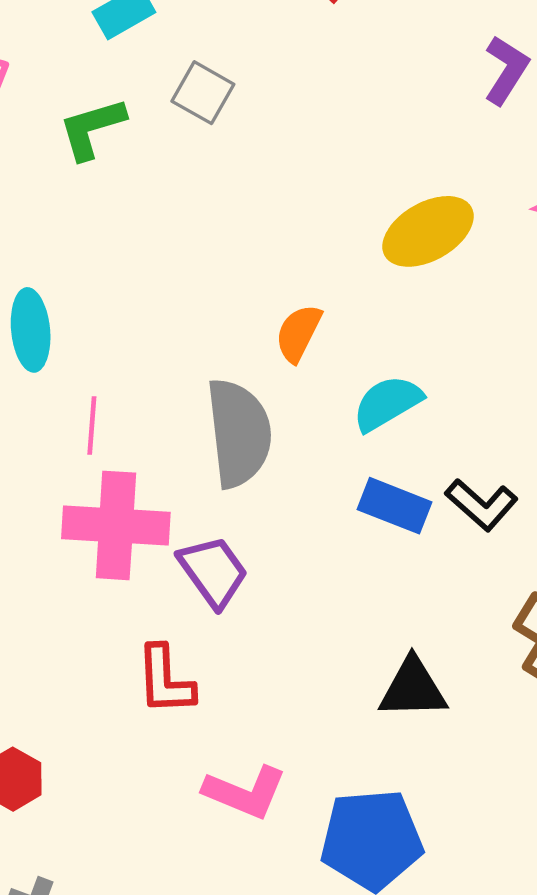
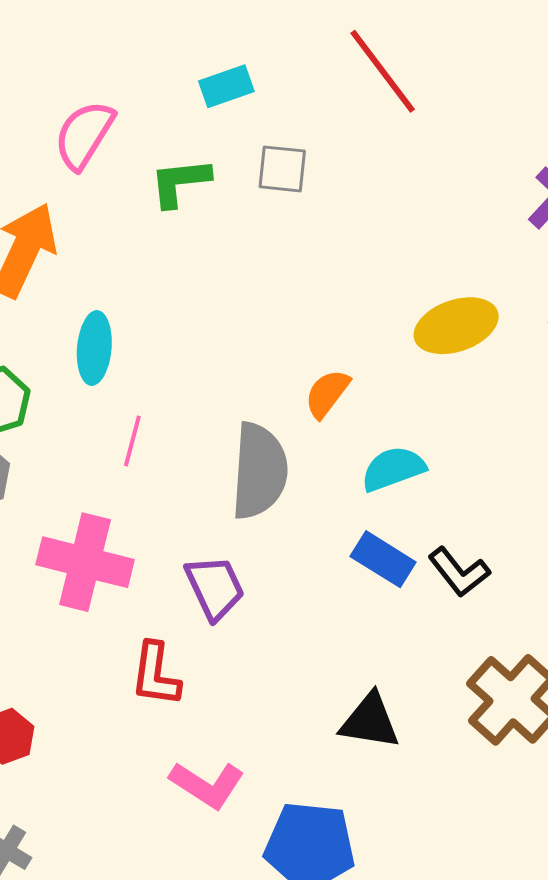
gray square: (203, 93) -> (282, 169), turned -34
pink cross: (116, 525) -> (85, 562), moved

